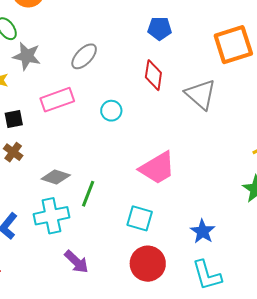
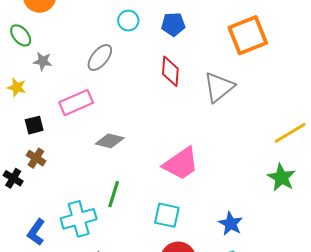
gray star: (27, 56) -> (43, 61), size x0.7
gray triangle: (201, 94) -> (219, 87), turned 44
cyan circle: (111, 111) -> (128, 21), moved
gray diamond: (56, 177) -> (110, 141), moved

